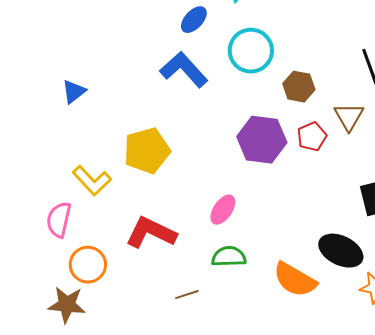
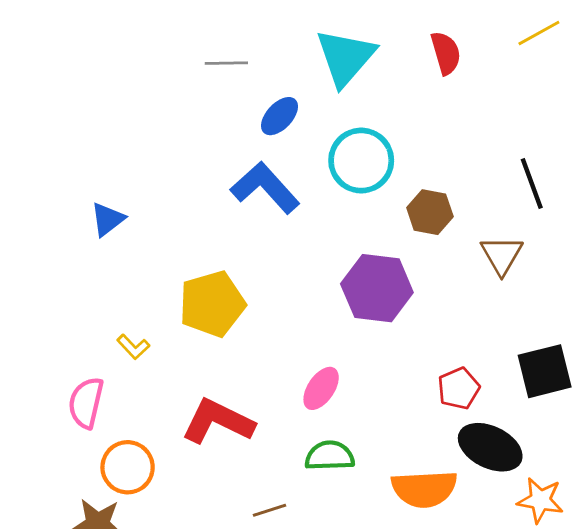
red pentagon: (312, 137) -> (459, 388), moved
yellow L-shape: (92, 181) -> (133, 347), size x0.6
orange semicircle: (295, 280) -> (424, 489), turned -33

